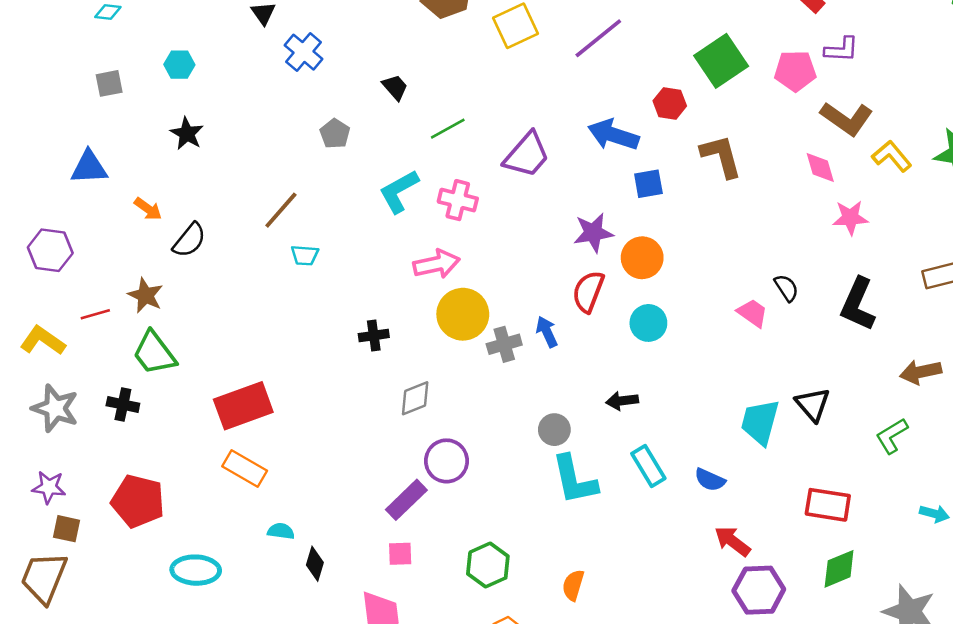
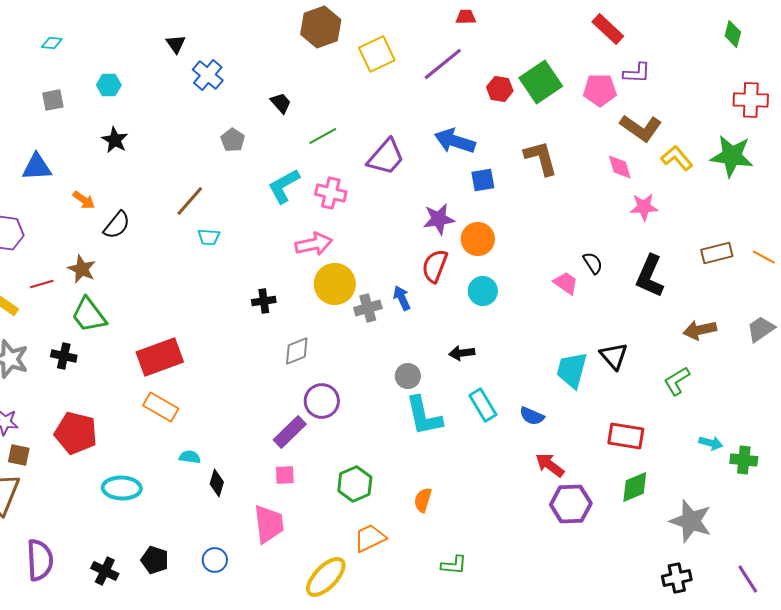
red hexagon: (670, 103) -> (500, 89), moved

